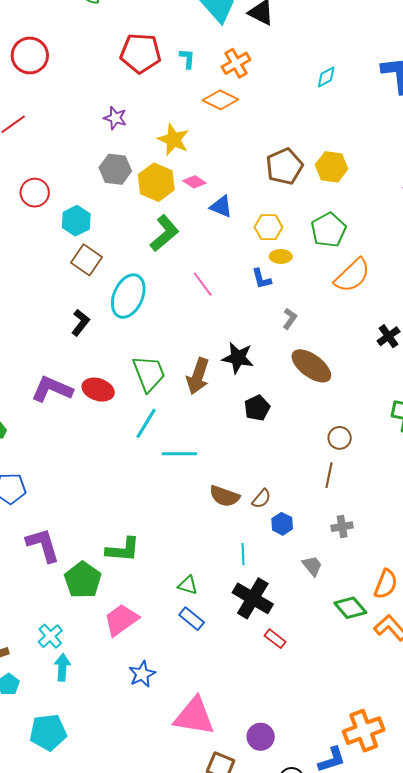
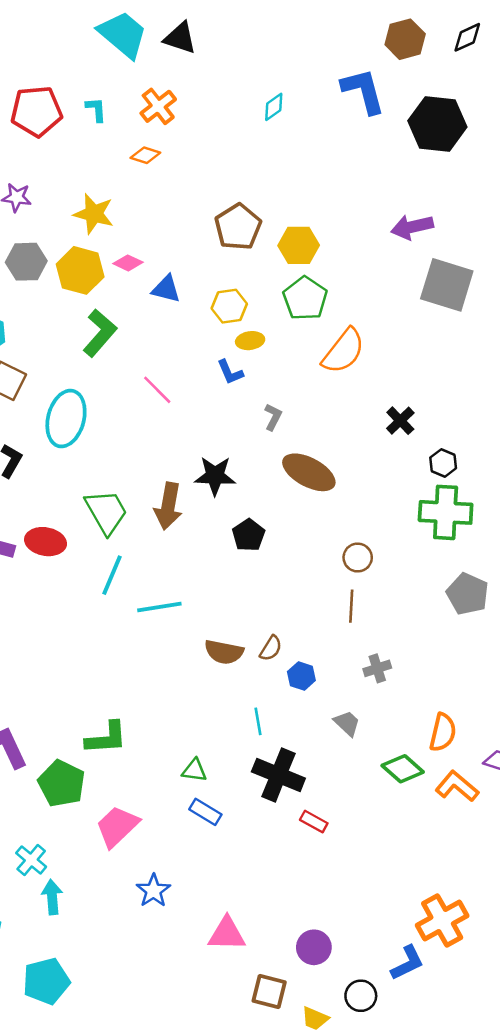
orange diamond: (220, 100) -> (145, 155), size x0.7
yellow hexagon: (332, 167) -> (299, 245), moved
pink triangle: (194, 716) -> (227, 934), size x0.7

